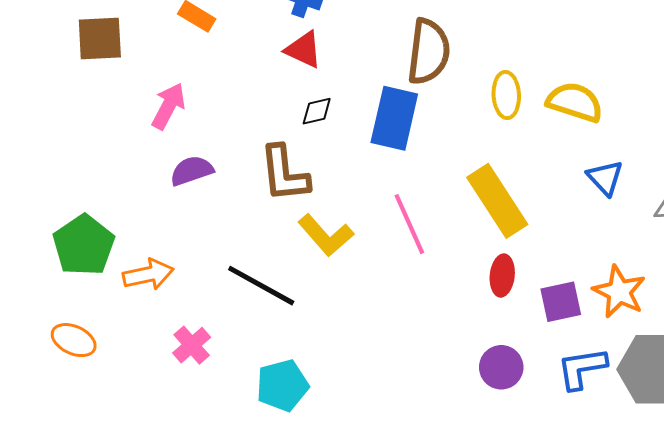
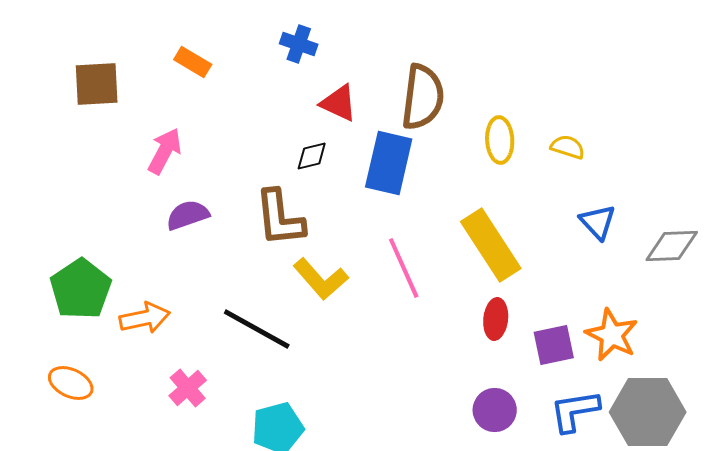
red triangle: (304, 50) -> (339, 103), moved
yellow semicircle: (575, 102) -> (568, 147), size x0.6

